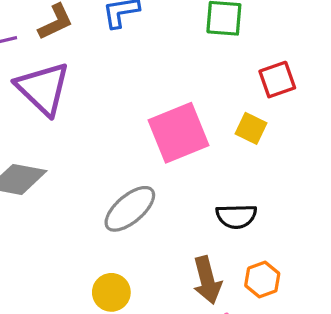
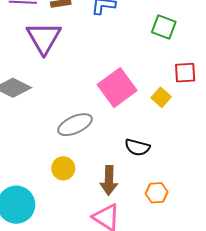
pink square: (179, 133) -> (117, 88), turned -30
orange hexagon: (262, 280) -> (157, 193), moved
yellow circle: (111, 292) -> (63, 168), moved

